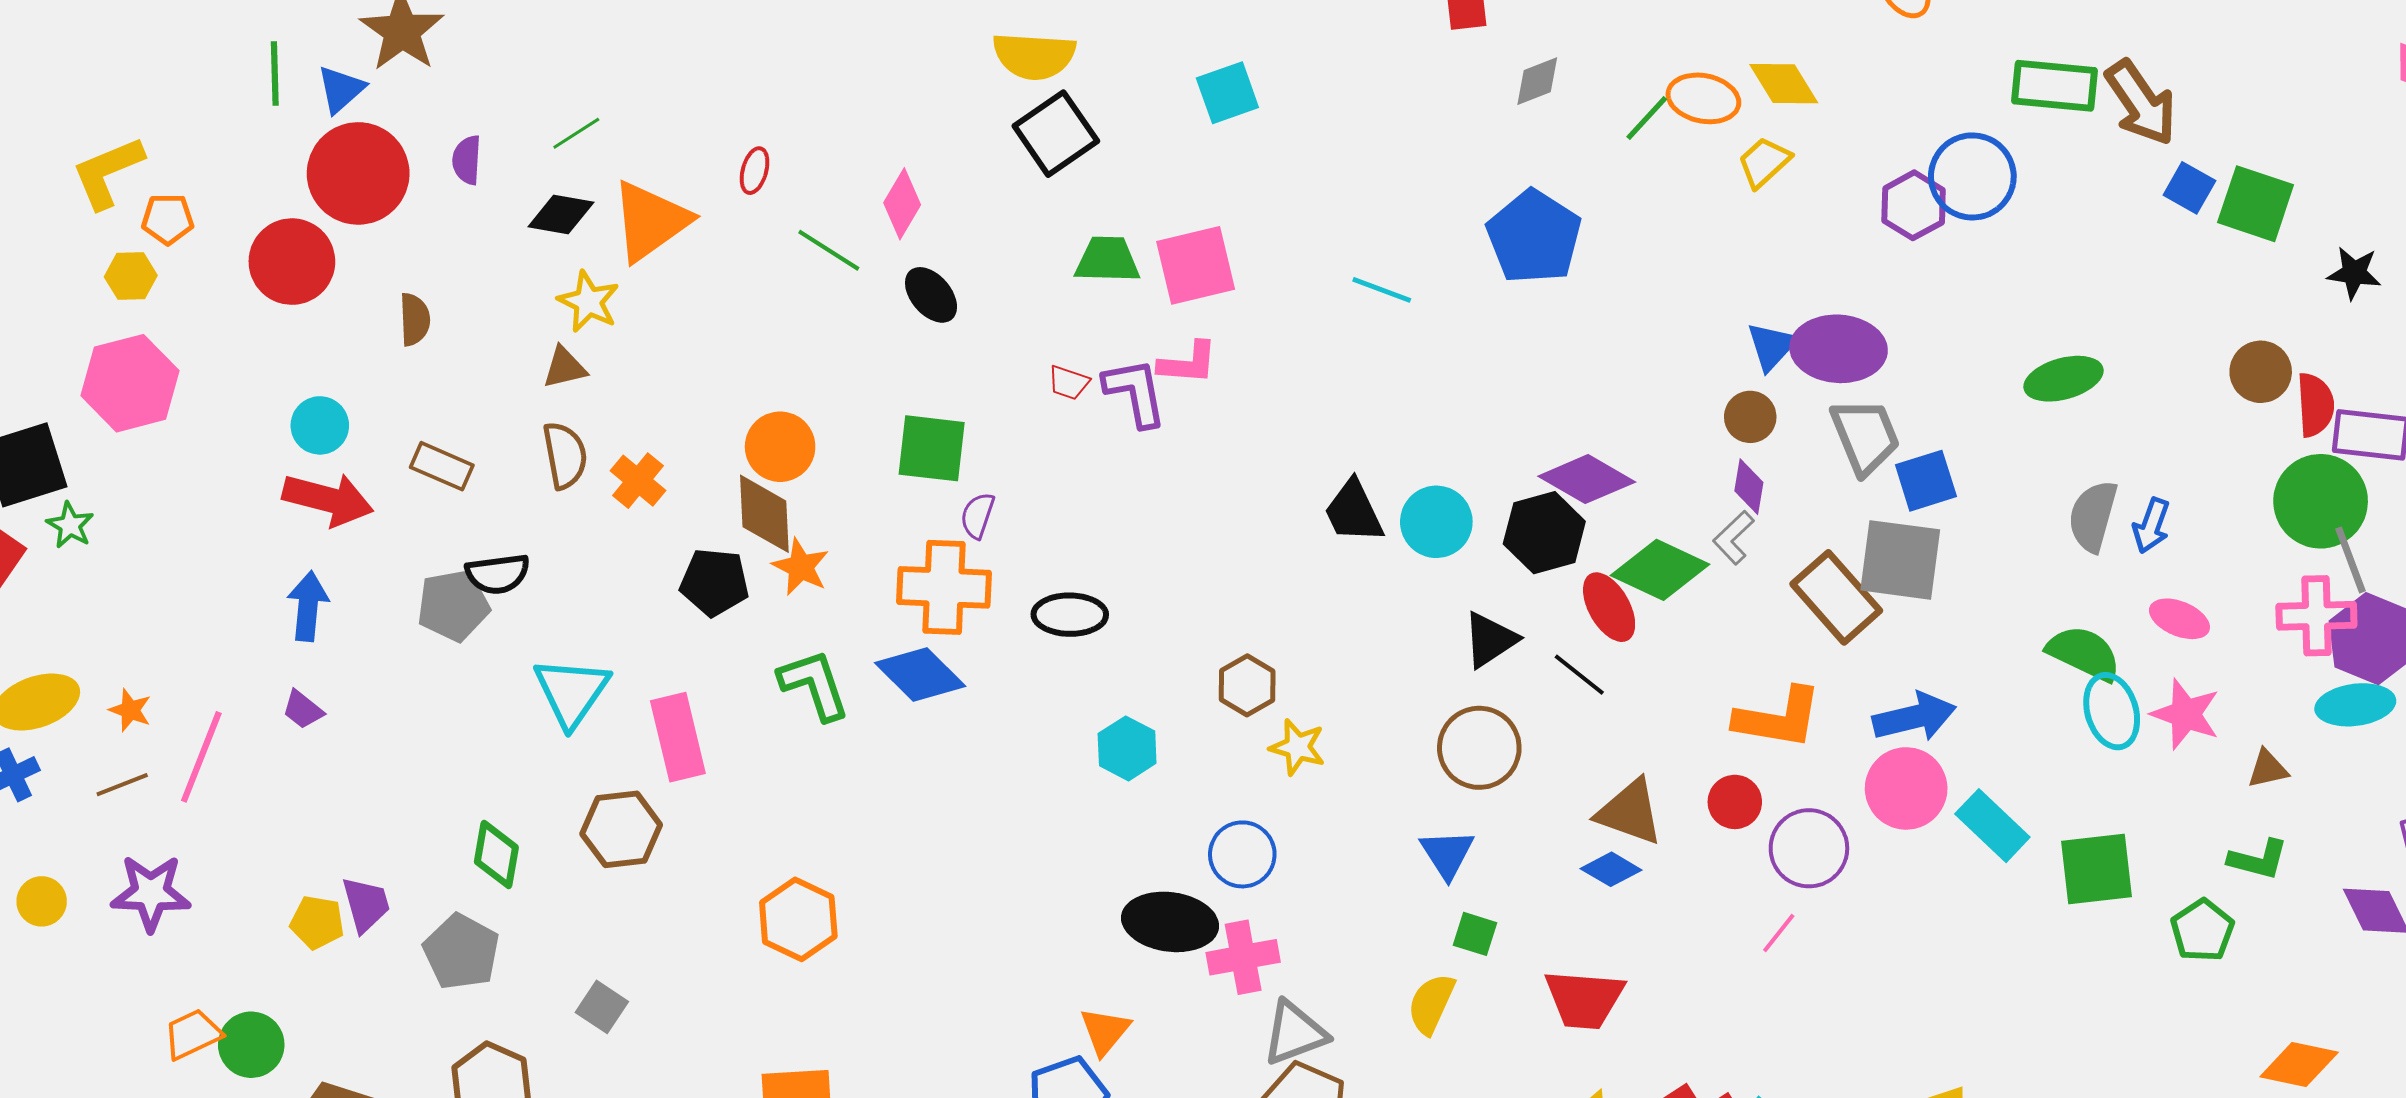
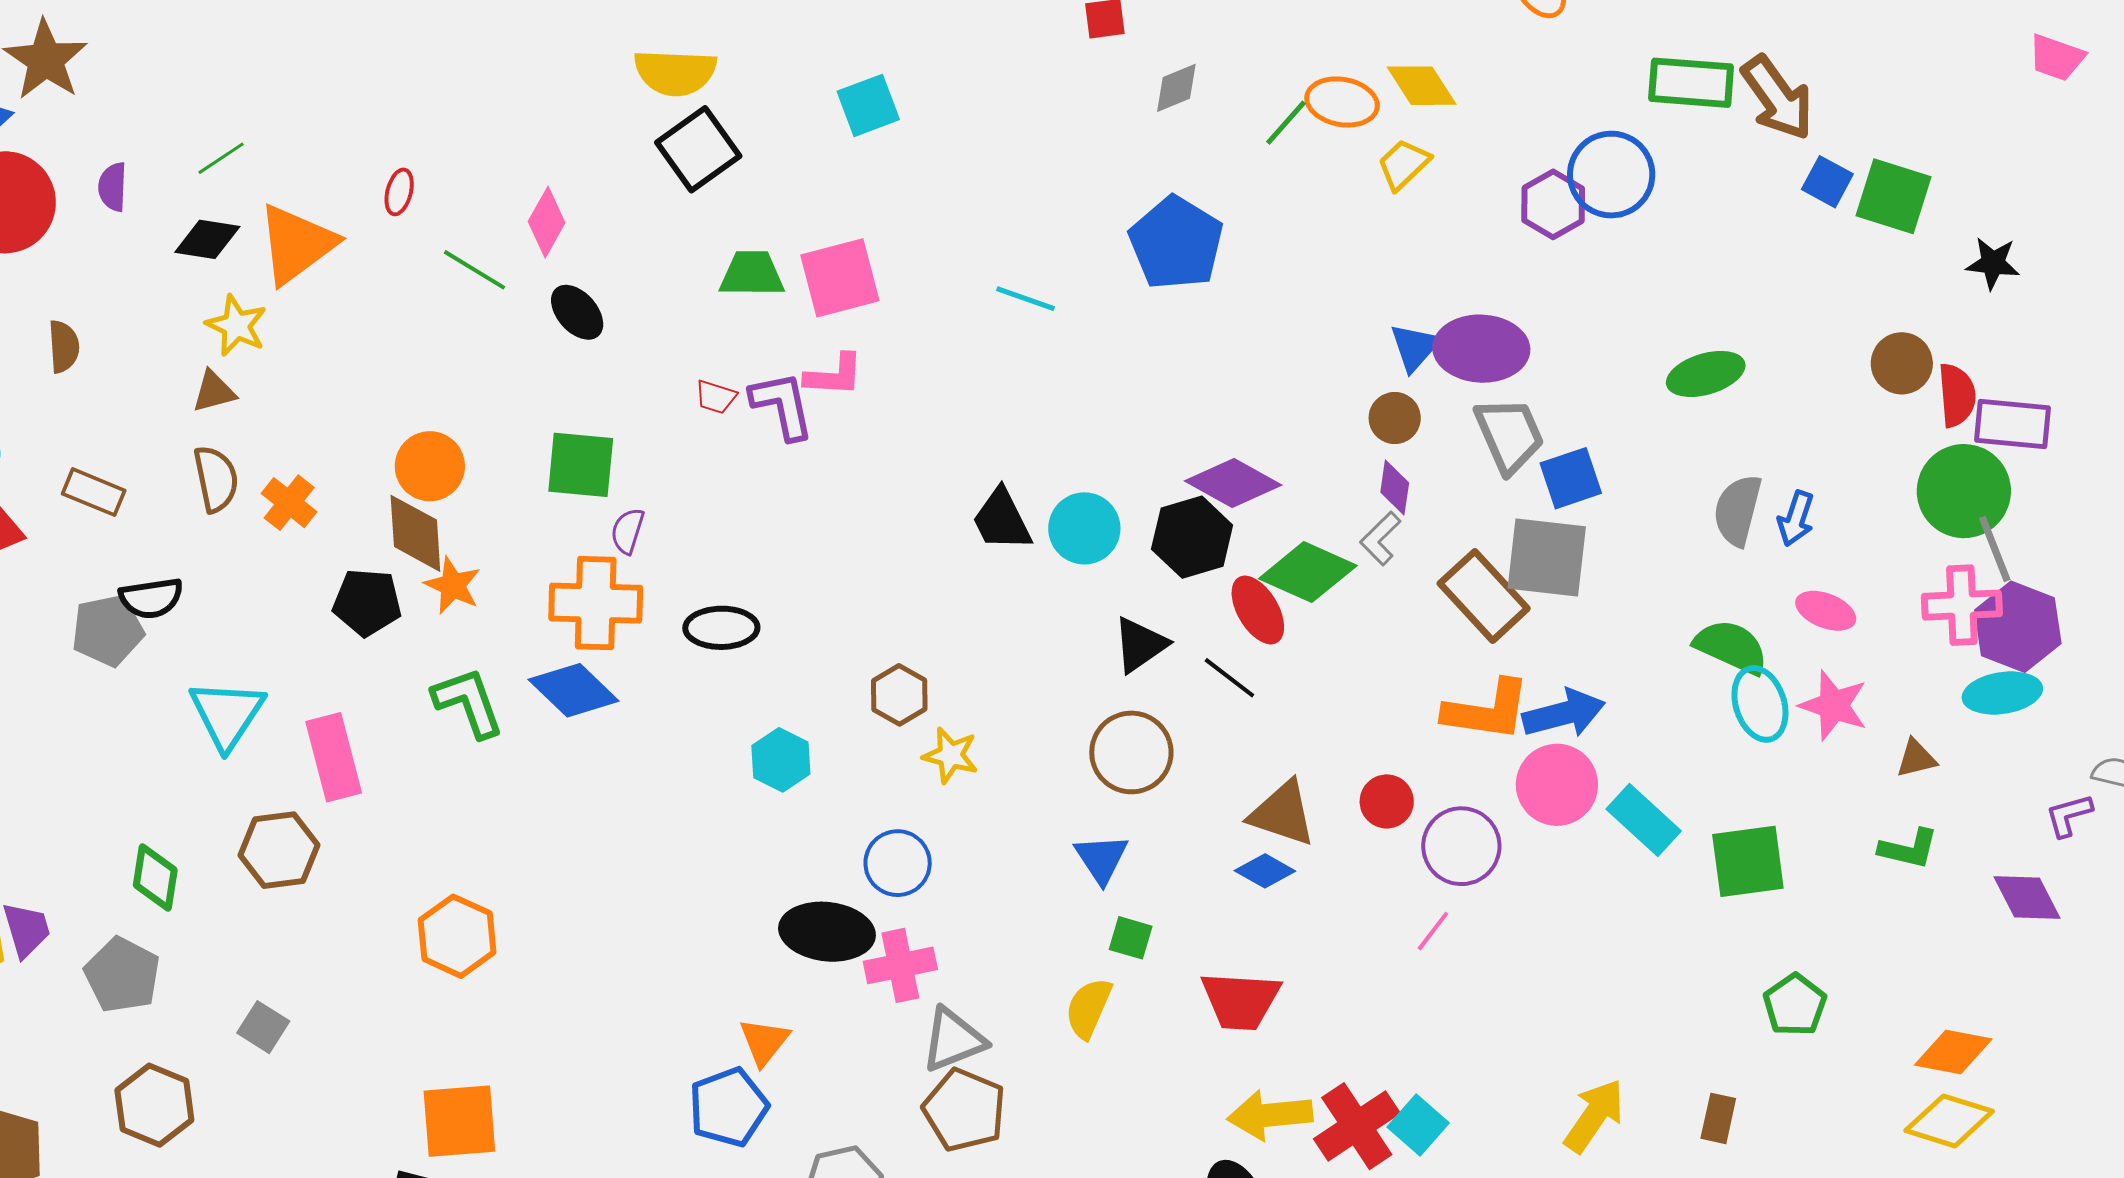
orange L-shape: (1778, 718) -> (1487, 710), moved
green pentagon: (2202, 931) -> (1795, 1005), moved

